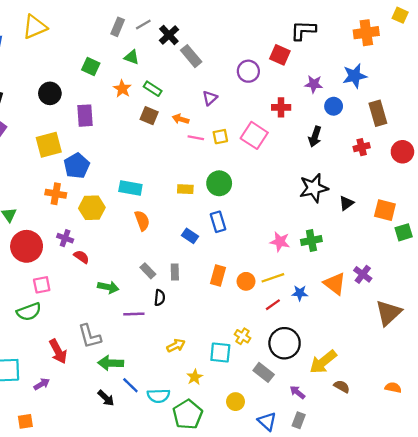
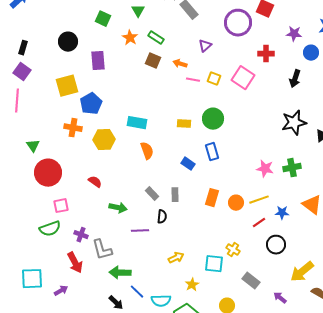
green triangle: (132, 57) -> (138, 11), turned 40
purple circle: (248, 71) -> (238, 23), size x1.4
yellow square: (220, 137) -> (214, 79), turned 32
purple cross: (65, 238) -> (81, 235), moved
black circle: (285, 343) -> (276, 245), moved, size x0.7

